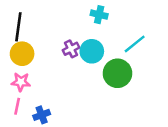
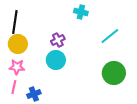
cyan circle: (92, 51) -> (56, 60), moved
green circle: (117, 73) -> (114, 73), moved

